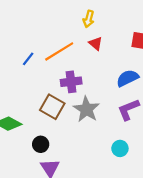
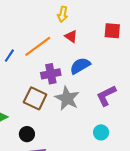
blue semicircle: (127, 78) -> (80, 66), moved

